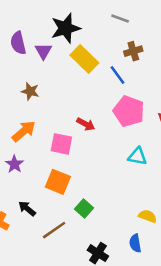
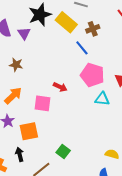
yellow rectangle: (84, 59) -> (66, 22), moved
cyan triangle: (137, 156) -> (102, 99), moved
orange square: (58, 182) -> (29, 131), moved, turned -30
black arrow: (27, 209) -> (20, 154), turned 40

